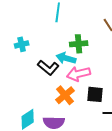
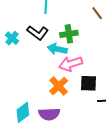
cyan cross: (22, 44) -> (12, 38), turned -32
black L-shape: (48, 68) -> (38, 33), moved

